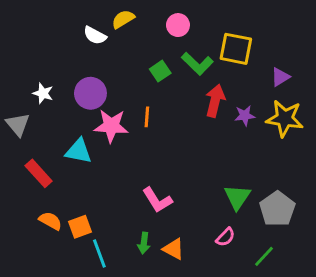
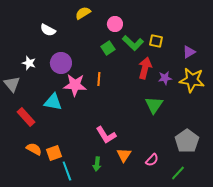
pink circle: (178, 25) -> (115, 24), moved
white semicircle: (95, 35) -> (48, 30), moved
yellow square: (236, 49) -> (156, 41), moved, size x0.6
green triangle: (237, 197) -> (154, 105), moved
orange triangle: (174, 249) -> (124, 155), moved, turned 35

